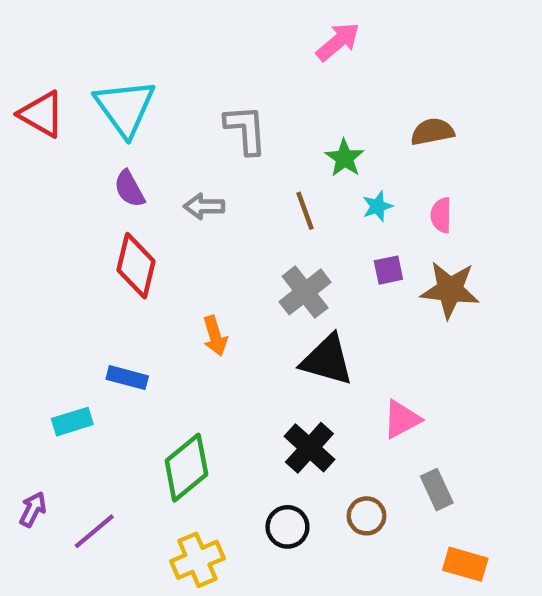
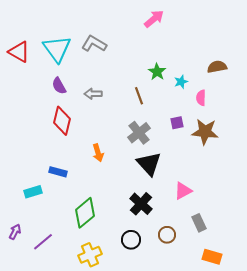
gray L-shape: (246, 130) -> (94, 44), moved, turned -55
brown semicircle: (432, 132) -> (217, 67), moved
cyan star: (377, 206) -> (181, 82), moved
black triangle: (327, 360) -> (149, 164), turned 32

